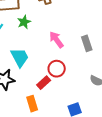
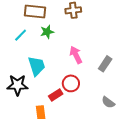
gray rectangle: (87, 43) -> (105, 64), turned 42

